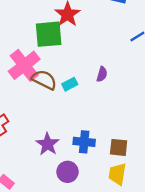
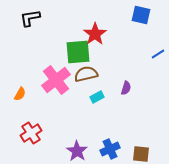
brown semicircle: (44, 80) -> (86, 74), moved, turned -40
blue cross: (84, 142) -> (110, 149), turned -30

